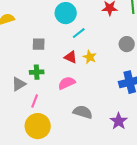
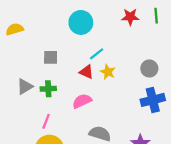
cyan line: (79, 33) -> (97, 54), moved
gray circle: (127, 44) -> (149, 68), moved
gray triangle: (19, 84) -> (25, 86), moved

